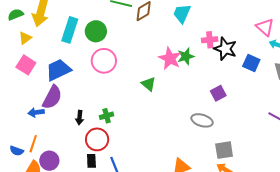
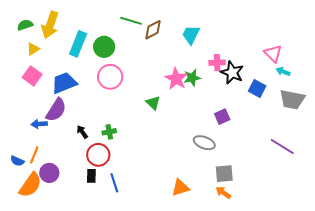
black arrow: (80, 118) -> (82, 132), turned 136

